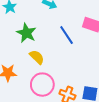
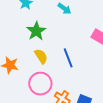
blue line: (67, 35) -> (68, 58), moved

